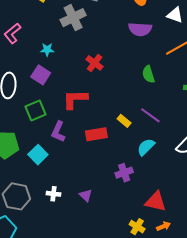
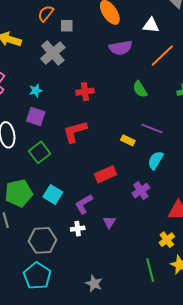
red cross: (95, 63) -> (85, 92), turned -30
purple L-shape: (58, 132) -> (84, 204), moved, turned 50
red rectangle: (96, 134) -> (106, 174), moved
purple triangle: (86, 195) -> (109, 222), turned 32
yellow cross: (137, 227) -> (167, 240), turned 35

